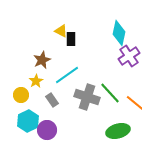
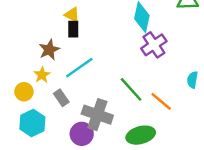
black rectangle: (71, 39) -> (73, 29), moved
gray cross: (87, 97) -> (97, 115), moved
purple circle: (47, 130) -> (82, 134), moved

